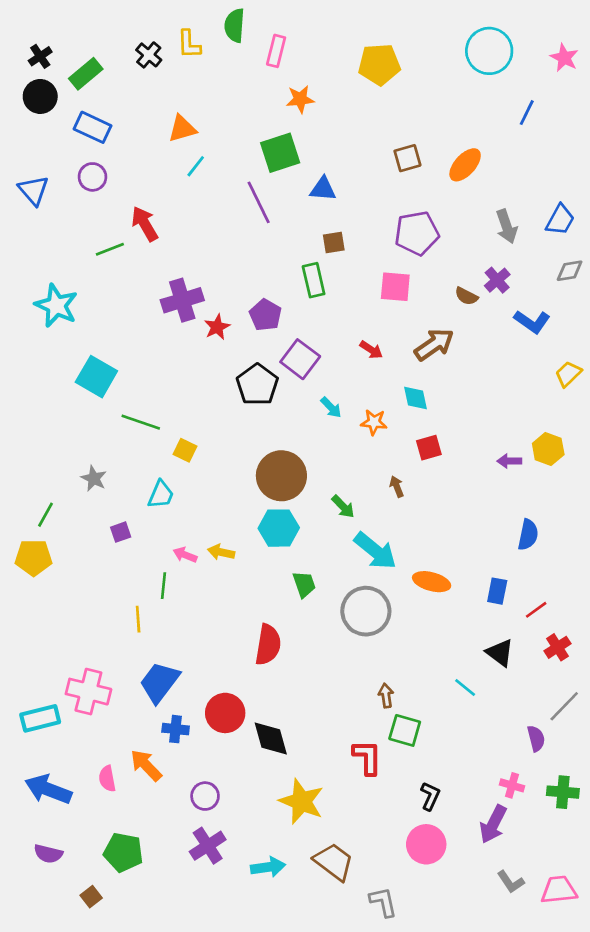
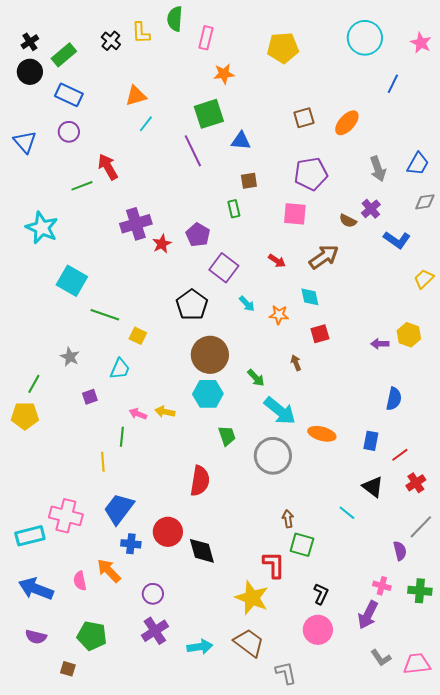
green rectangle: (314, 280) -> (234, 209), size x0.7
black pentagon: (257, 385) -> (192, 305), moved
yellow star: (302, 801) -> (252, 598), moved
brown square: (91, 897) -> (68, 669), turned -35

